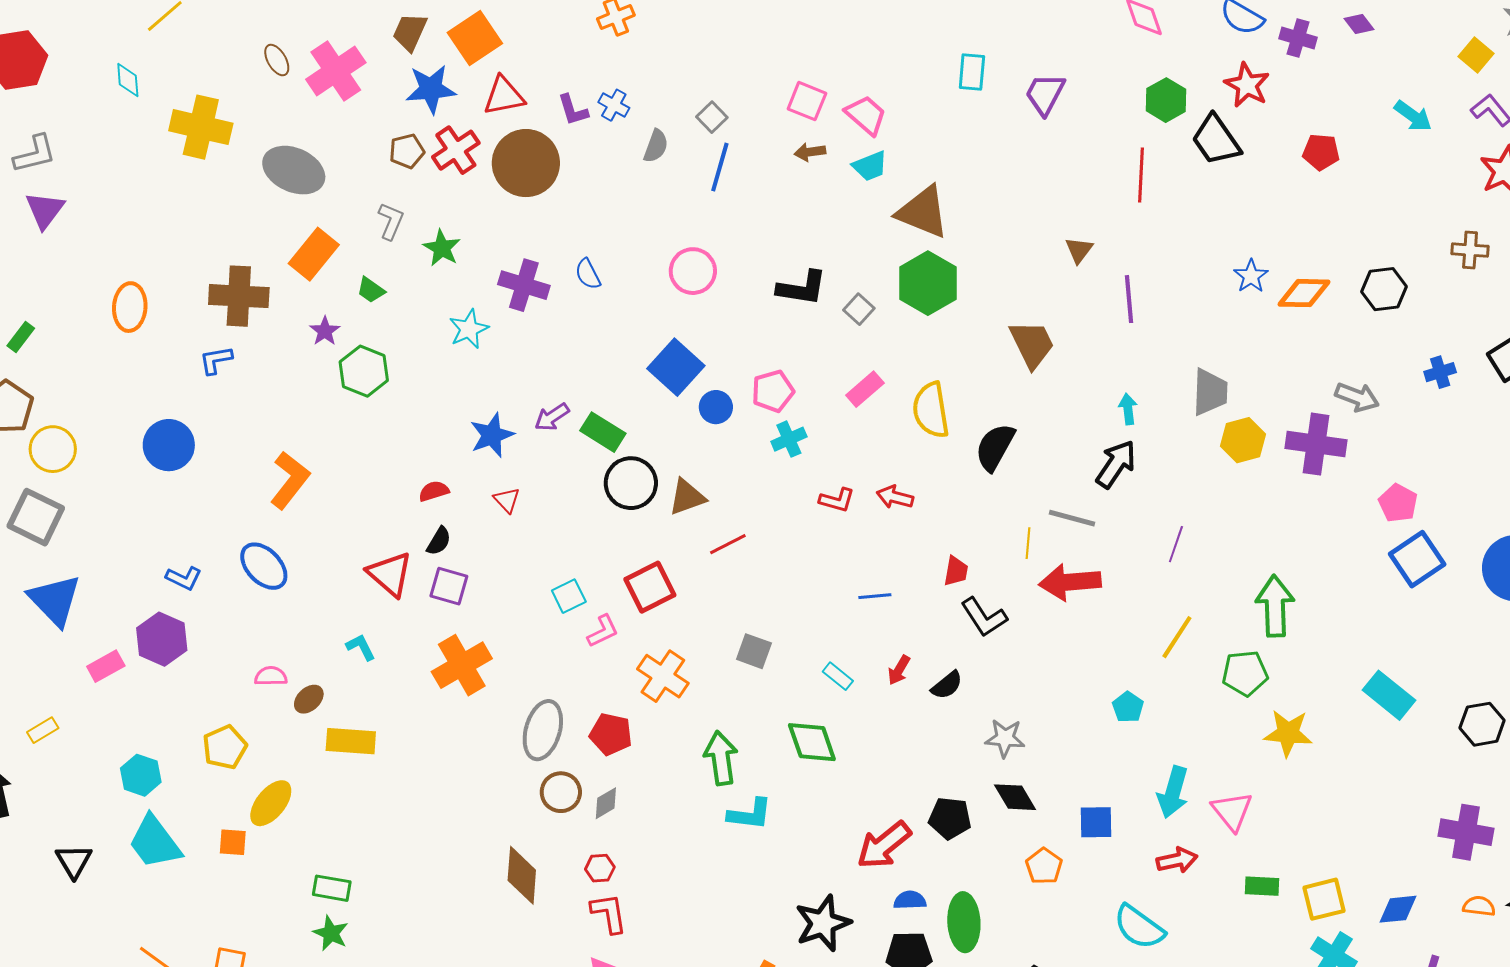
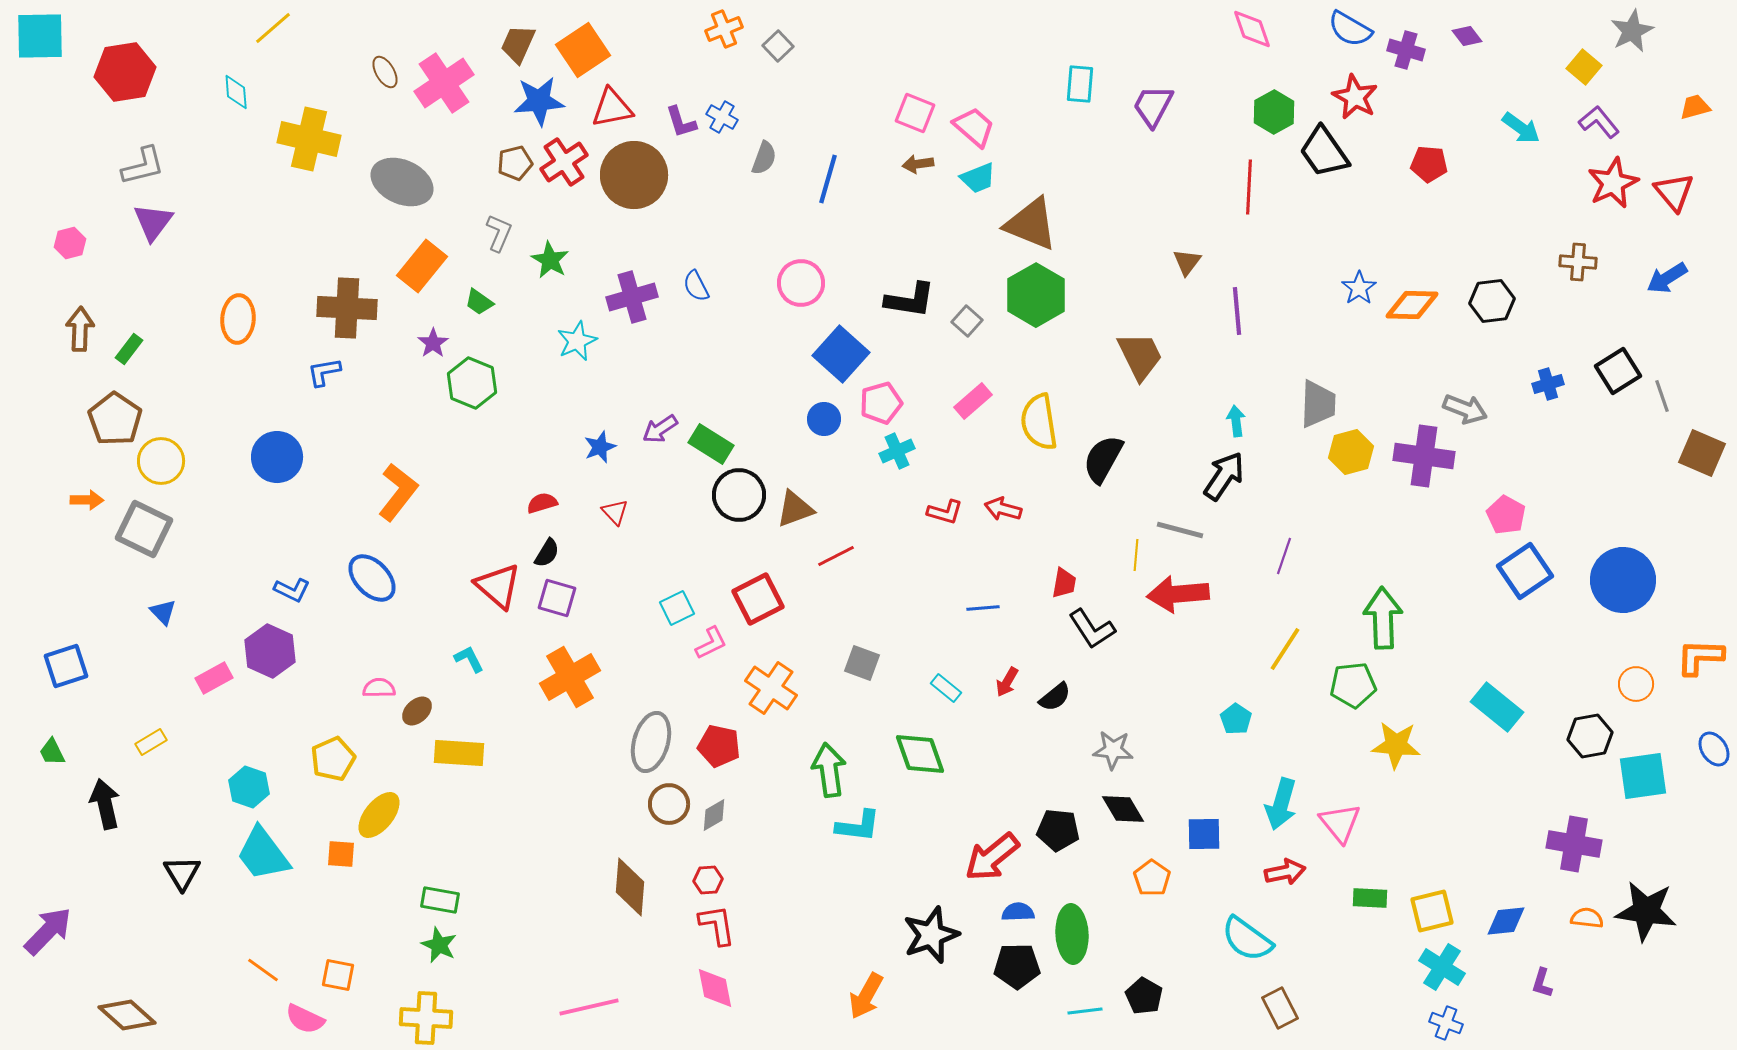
gray square: (712, 117) -> (778, 46), moved
purple cross: (524, 285) -> (632, 297), turned -33
blue square: (676, 367) -> (841, 354), moved
blue star: (492, 435) -> (600, 447), size x0.7
blue triangle: (55, 600) -> (163, 612), size x0.5

